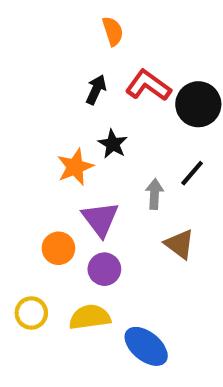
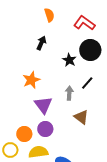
red L-shape: (148, 85) -> (84, 23), moved
black star: (113, 144) -> (69, 60), moved
orange circle: (58, 248) -> (24, 134), moved

